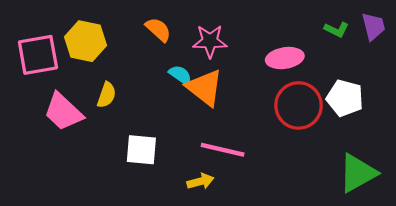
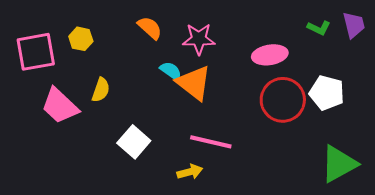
yellow hexagon: (85, 41) -> (81, 39), size x0.6
white square: (141, 150) -> (134, 142), turned 36

